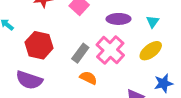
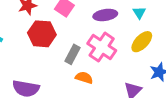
red hexagon: (39, 45) -> (42, 34), moved

